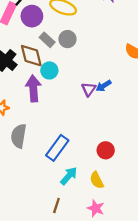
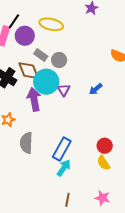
gray circle: (67, 39) -> (59, 60), moved
cyan circle: (49, 70) -> (46, 82), size x1.6
purple triangle: (89, 89) -> (64, 90), moved
cyan arrow: (69, 176) -> (64, 168), moved
yellow semicircle: (97, 180) -> (104, 163), moved

